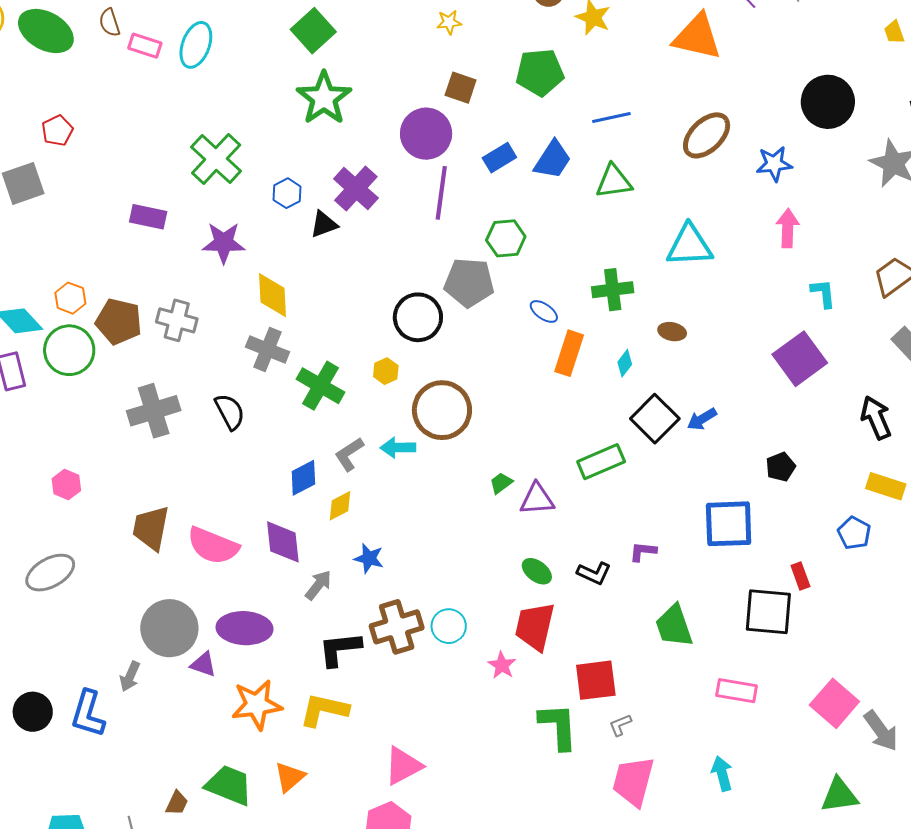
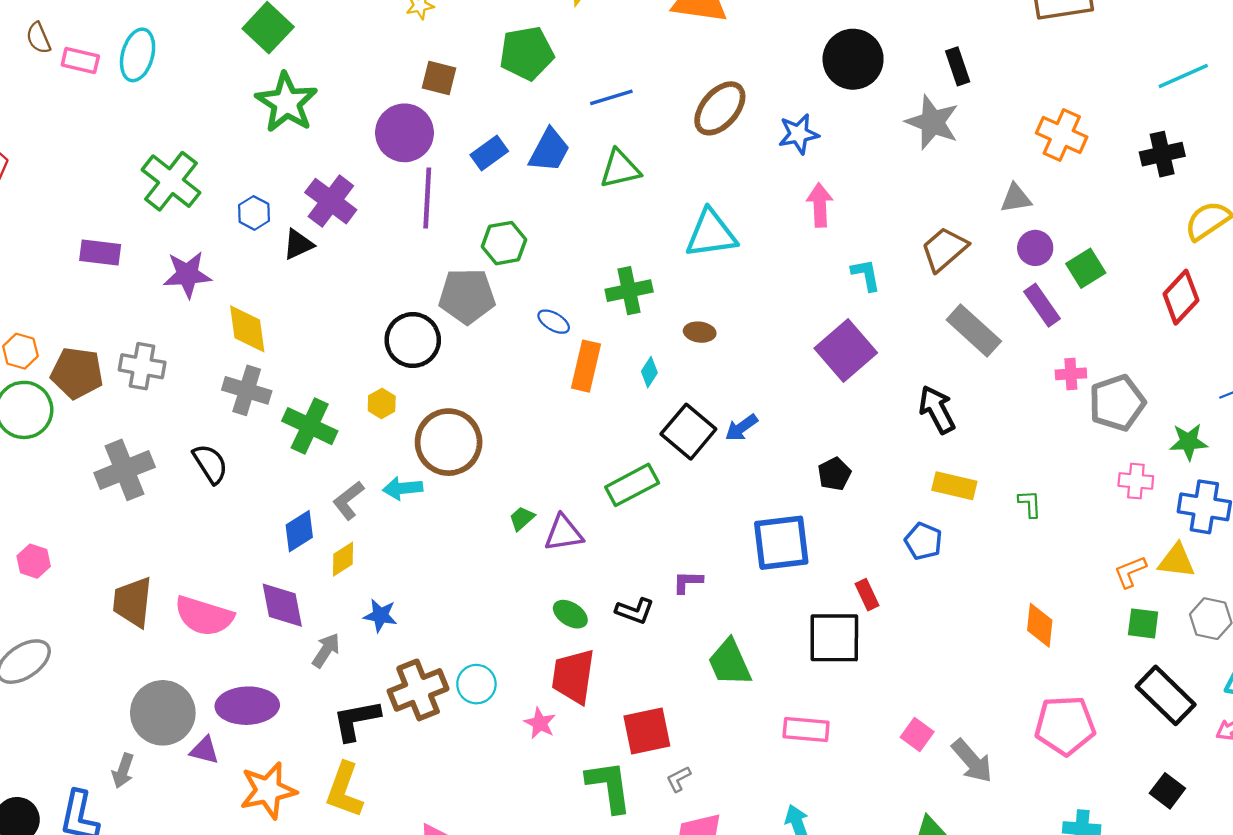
pink square: (834, 703) -> (917, 735), size x0.6
yellow L-shape: (324, 710) -> (344, 790), turned -78

